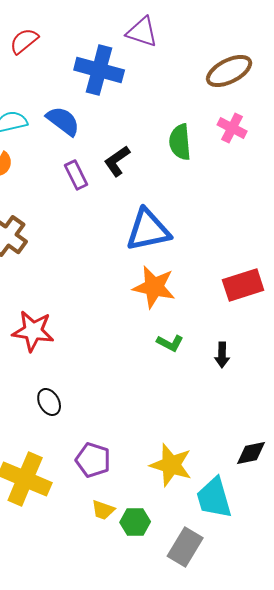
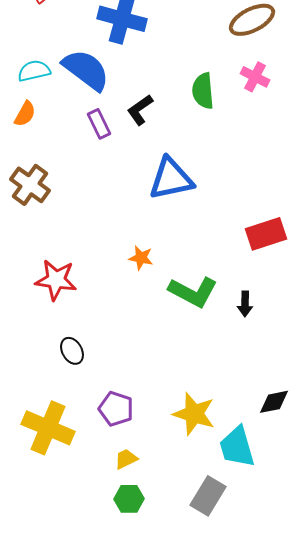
blue semicircle: (63, 121) -> (86, 70), size x1.4
orange star: (154, 287) -> (141, 258), moved, size x0.6
green L-shape: (170, 343) -> (193, 292), size x1.8
yellow trapezoid: (103, 510) -> (126, 459), turned 135
green hexagon: (135, 522) -> (129, 499), moved

